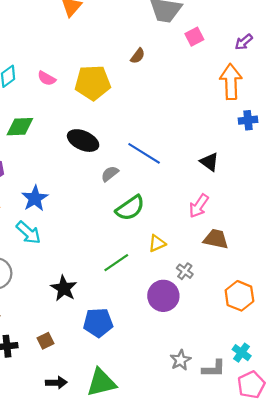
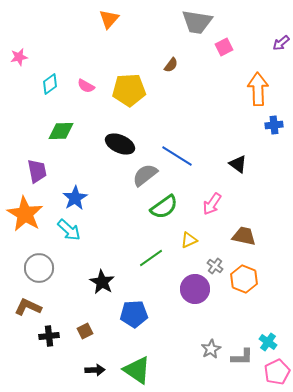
purple arrow: (244, 42) -> (281, 43), moved
gray semicircle: (110, 174) -> (145, 175), size x1.5
pink arrow: (199, 206) -> (212, 204), moved
orange hexagon: (239, 296) -> (244, 279), moved
green triangle: (101, 383) -> (137, 370), turned 48

